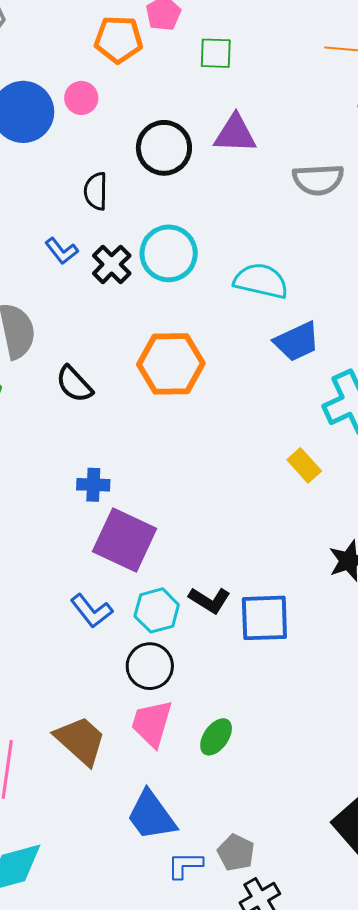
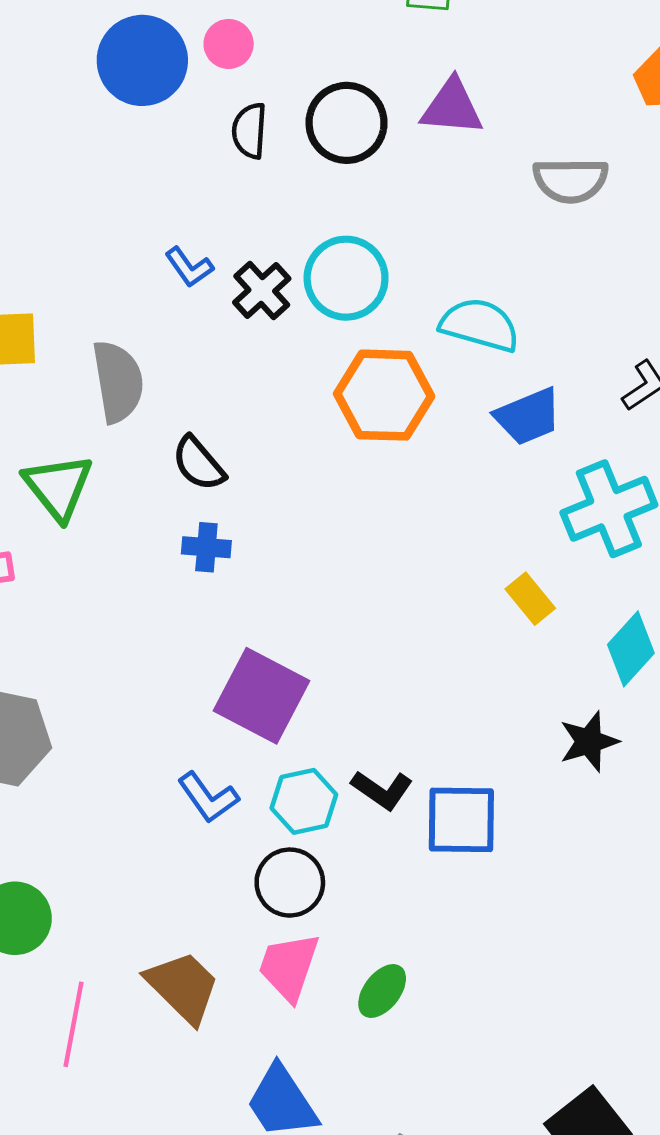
black semicircle: (96, 191) -> (249, 131), moved
orange hexagon: (171, 364) -> (384, 395), moved
blue cross: (93, 485) -> (206, 547), moved

